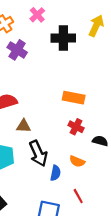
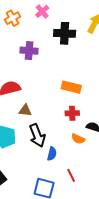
purple cross: (17, 50) -> (29, 51), moved, turned -30
red cross: (76, 127) -> (72, 113), turned -32
orange semicircle: (77, 161) -> (78, 139), moved

